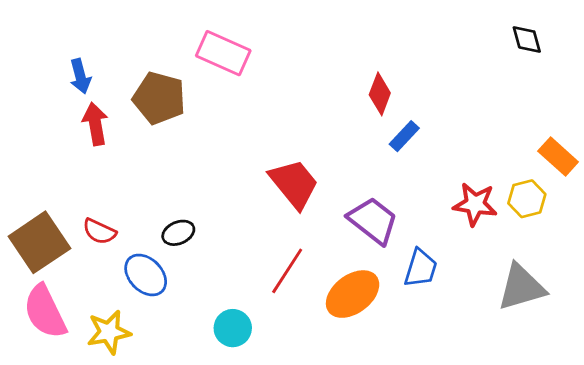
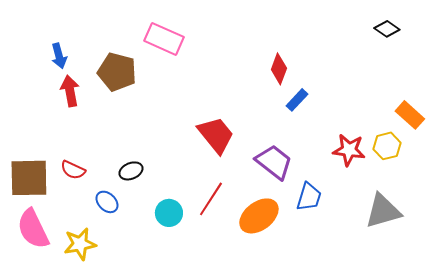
black diamond: (527, 39) -> (387, 29), turned -40
brown square: (39, 242) -> (29, 178), turned 33
blue ellipse: (146, 275) -> (107, 202), size x0.7
cyan circle: (233, 328) -> (169, 213), moved

